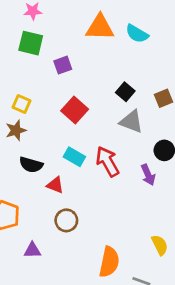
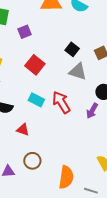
purple arrow: (148, 175) -> (92, 111), turned 56
red triangle: (55, 185) -> (23, 130), moved
brown circle: (66, 220) -> (32, 161), moved

